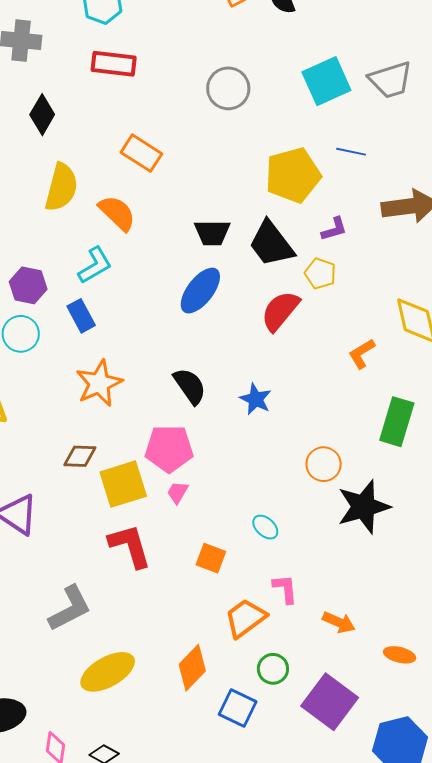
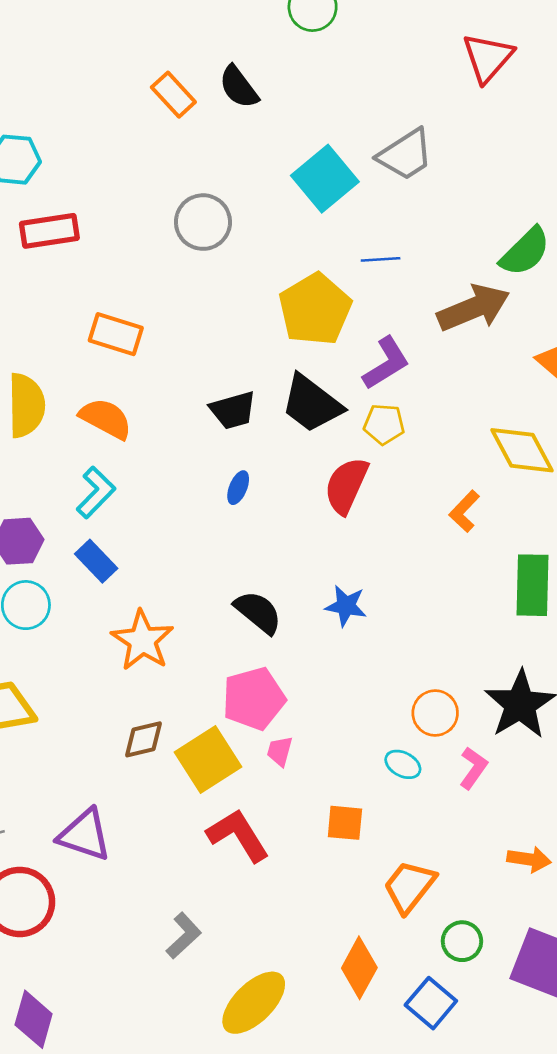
purple L-shape: (334, 229) -> (386, 363), size x1.5
blue ellipse: (200, 291) -> (238, 488), size x0.5
orange circle: (324, 464) -> (435, 713), moved
pink L-shape: (285, 589) -> (473, 768), moved, turned 56
gray L-shape: (70, 608) -> (184, 936), size x0.7
blue square: (238, 708) -> (431, 1003), turned 30

